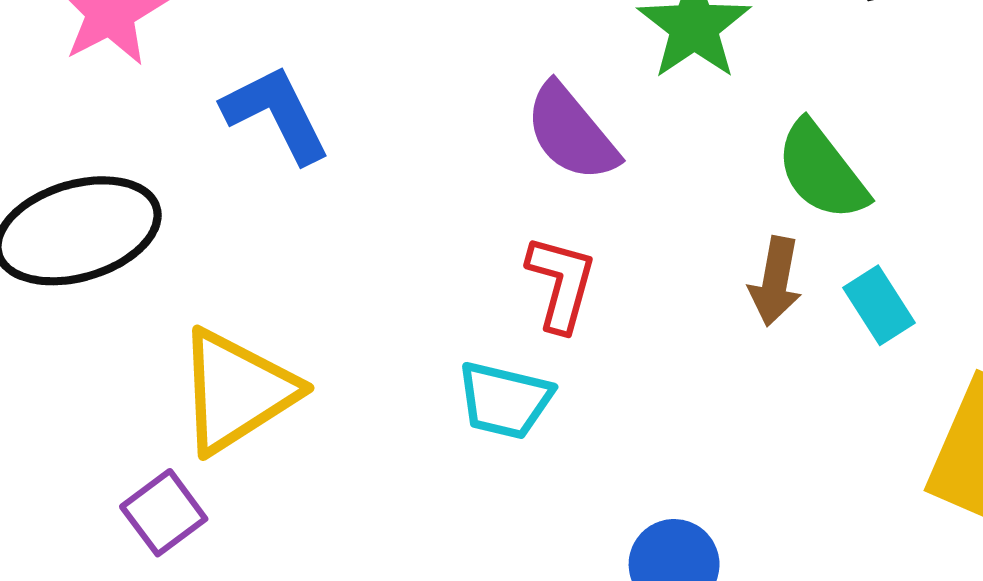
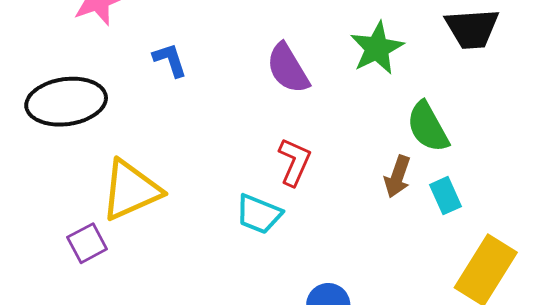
blue L-shape: (276, 114) -> (170, 60), size x0.7
purple semicircle: (571, 133) -> (288, 68), moved

